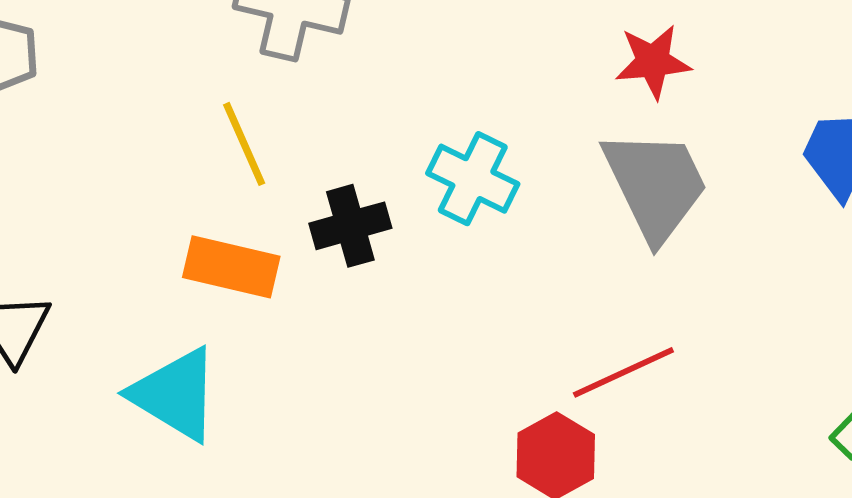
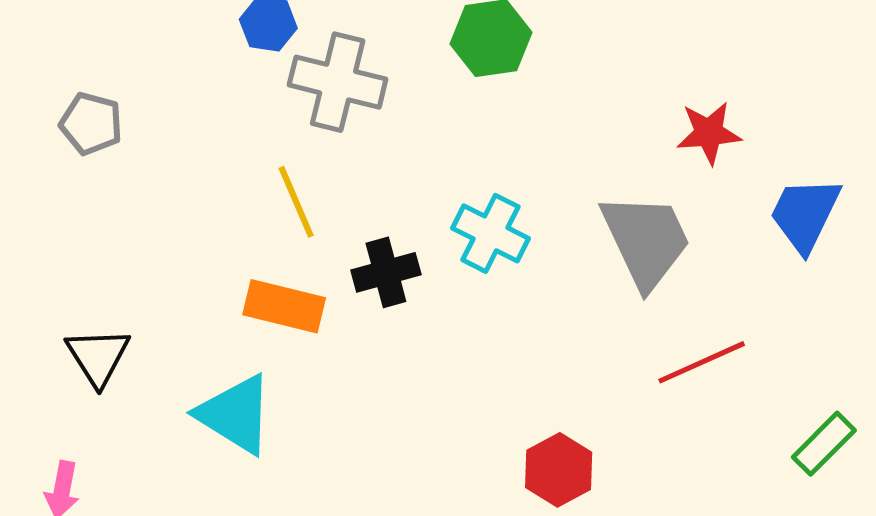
red star: (653, 62) -> (709, 133), moved
red line: (623, 372) -> (702, 362), moved

